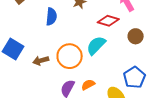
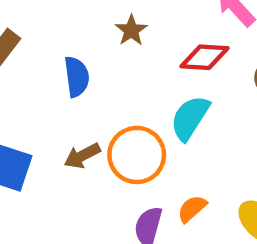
brown arrow: (41, 61) -> (82, 156), moved

